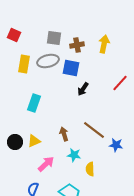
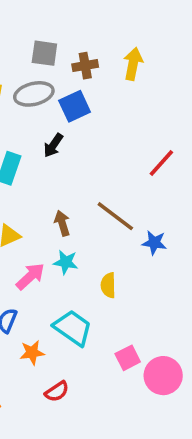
blue square: (71, 68) -> (75, 106), turned -36
red line: (120, 83) -> (161, 163), moved
black arrow: (83, 89) -> (53, 145), moved
cyan star: (74, 155) -> (66, 262), moved

